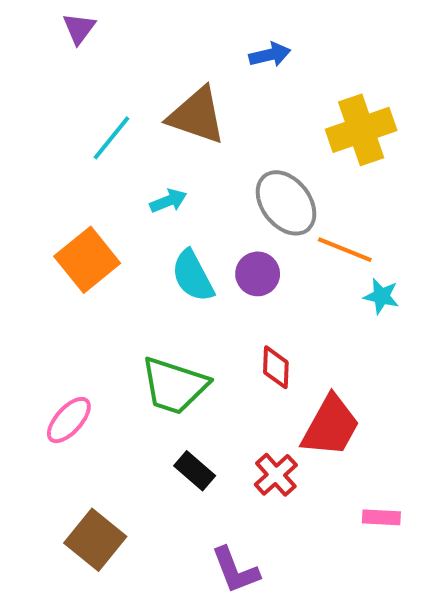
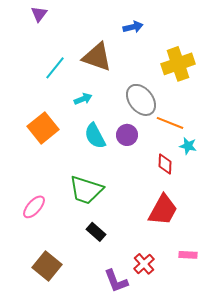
red diamond: (276, 367) -> (165, 164), moved
red cross: (276, 475) -> (144, 264), moved

